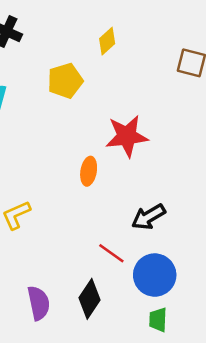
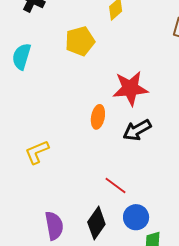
black arrow: (148, 217) -> (137, 130), moved
blue circle: (155, 275) -> (136, 217), moved, size x0.7

